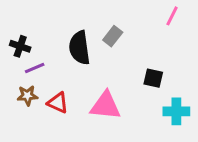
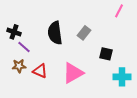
gray rectangle: (113, 36) -> (84, 33), moved
purple line: (35, 68) -> (24, 47), turned 64
pink triangle: (106, 106) -> (73, 73), turned -35

